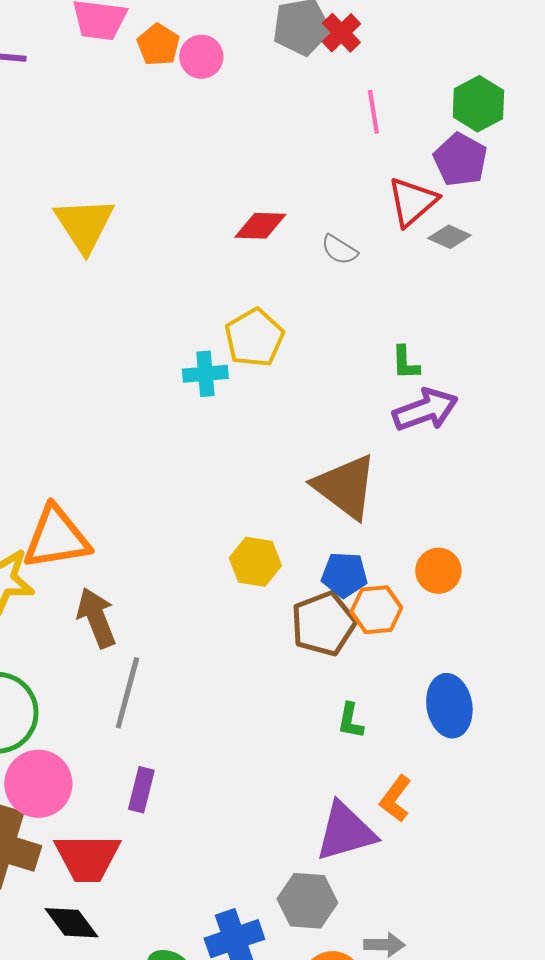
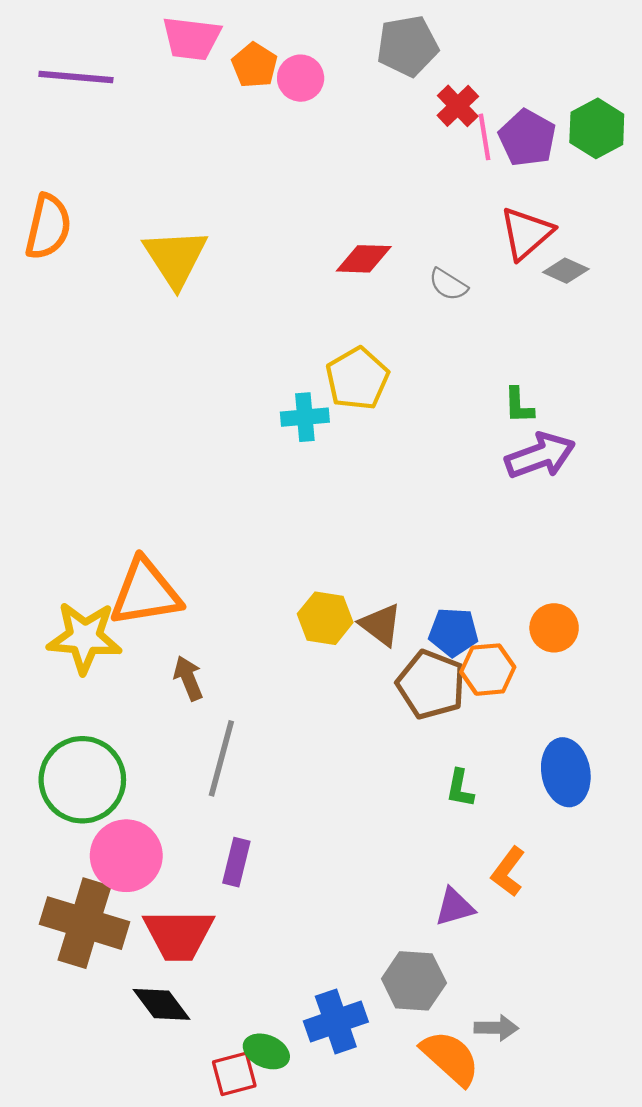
red cross: (341, 33) -> (458, 106), moved
purple pentagon: (460, 160) -> (527, 138), moved
brown triangle: (345, 487) -> (381, 625), moved, size x0.6
yellow hexagon: (255, 562) -> (325, 618), moved
brown arrow: (96, 618) -> (188, 678), size x0.7
brown pentagon: (323, 624) -> (431, 685), turned -30
purple triangle: (345, 832) -> (455, 907), size x0.6

